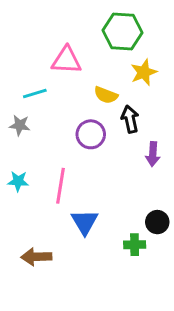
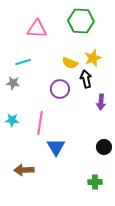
pink triangle: (67, 60) -> (37, 29), moved
yellow star: (144, 72) -> (93, 58), moved
green cross: (135, 245) -> (95, 182), moved

